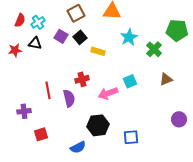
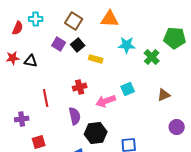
brown square: (76, 13) -> (74, 21), turned -30
cyan cross: (38, 22) -> (36, 19), moved, turned 32
cyan star: (129, 37) -> (127, 45), turned 30
black triangle: (35, 43) -> (31, 61), moved
brown triangle: (166, 79) -> (164, 95), moved
purple semicircle: (69, 98) -> (75, 116), moved

